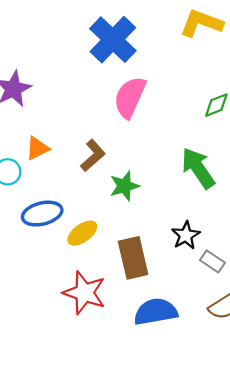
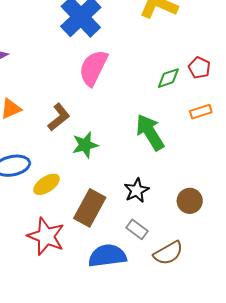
brown rectangle: (133, 258) -> (90, 208), turned 39
gray rectangle: (212, 261) -> (137, 229), moved

